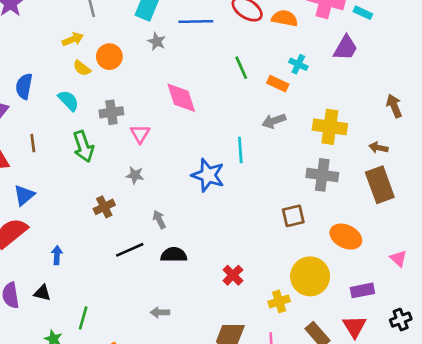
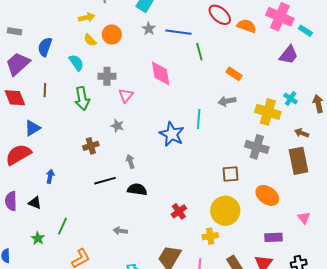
blue line: (196, 21) -> (178, 32), moved
cyan cross: (298, 64) -> (291, 98), moved
green line: (241, 68) -> (199, 52), moved
yellow circle: (310, 276) -> (225, 211), moved

